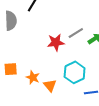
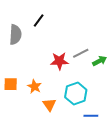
orange star: (33, 77) -> (34, 87), moved

